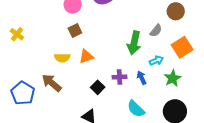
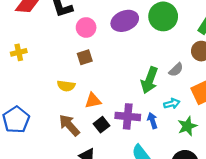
yellow cross: (17, 34) -> (19, 52), turned 32
orange triangle: (86, 56) -> (93, 101), moved
purple cross: (120, 77) -> (128, 116), size x1.5
brown arrow: (52, 83) -> (69, 125), moved

